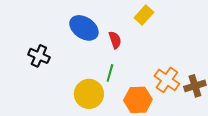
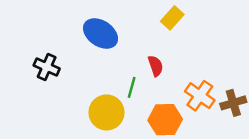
red semicircle: (115, 40) -> (156, 66), moved

